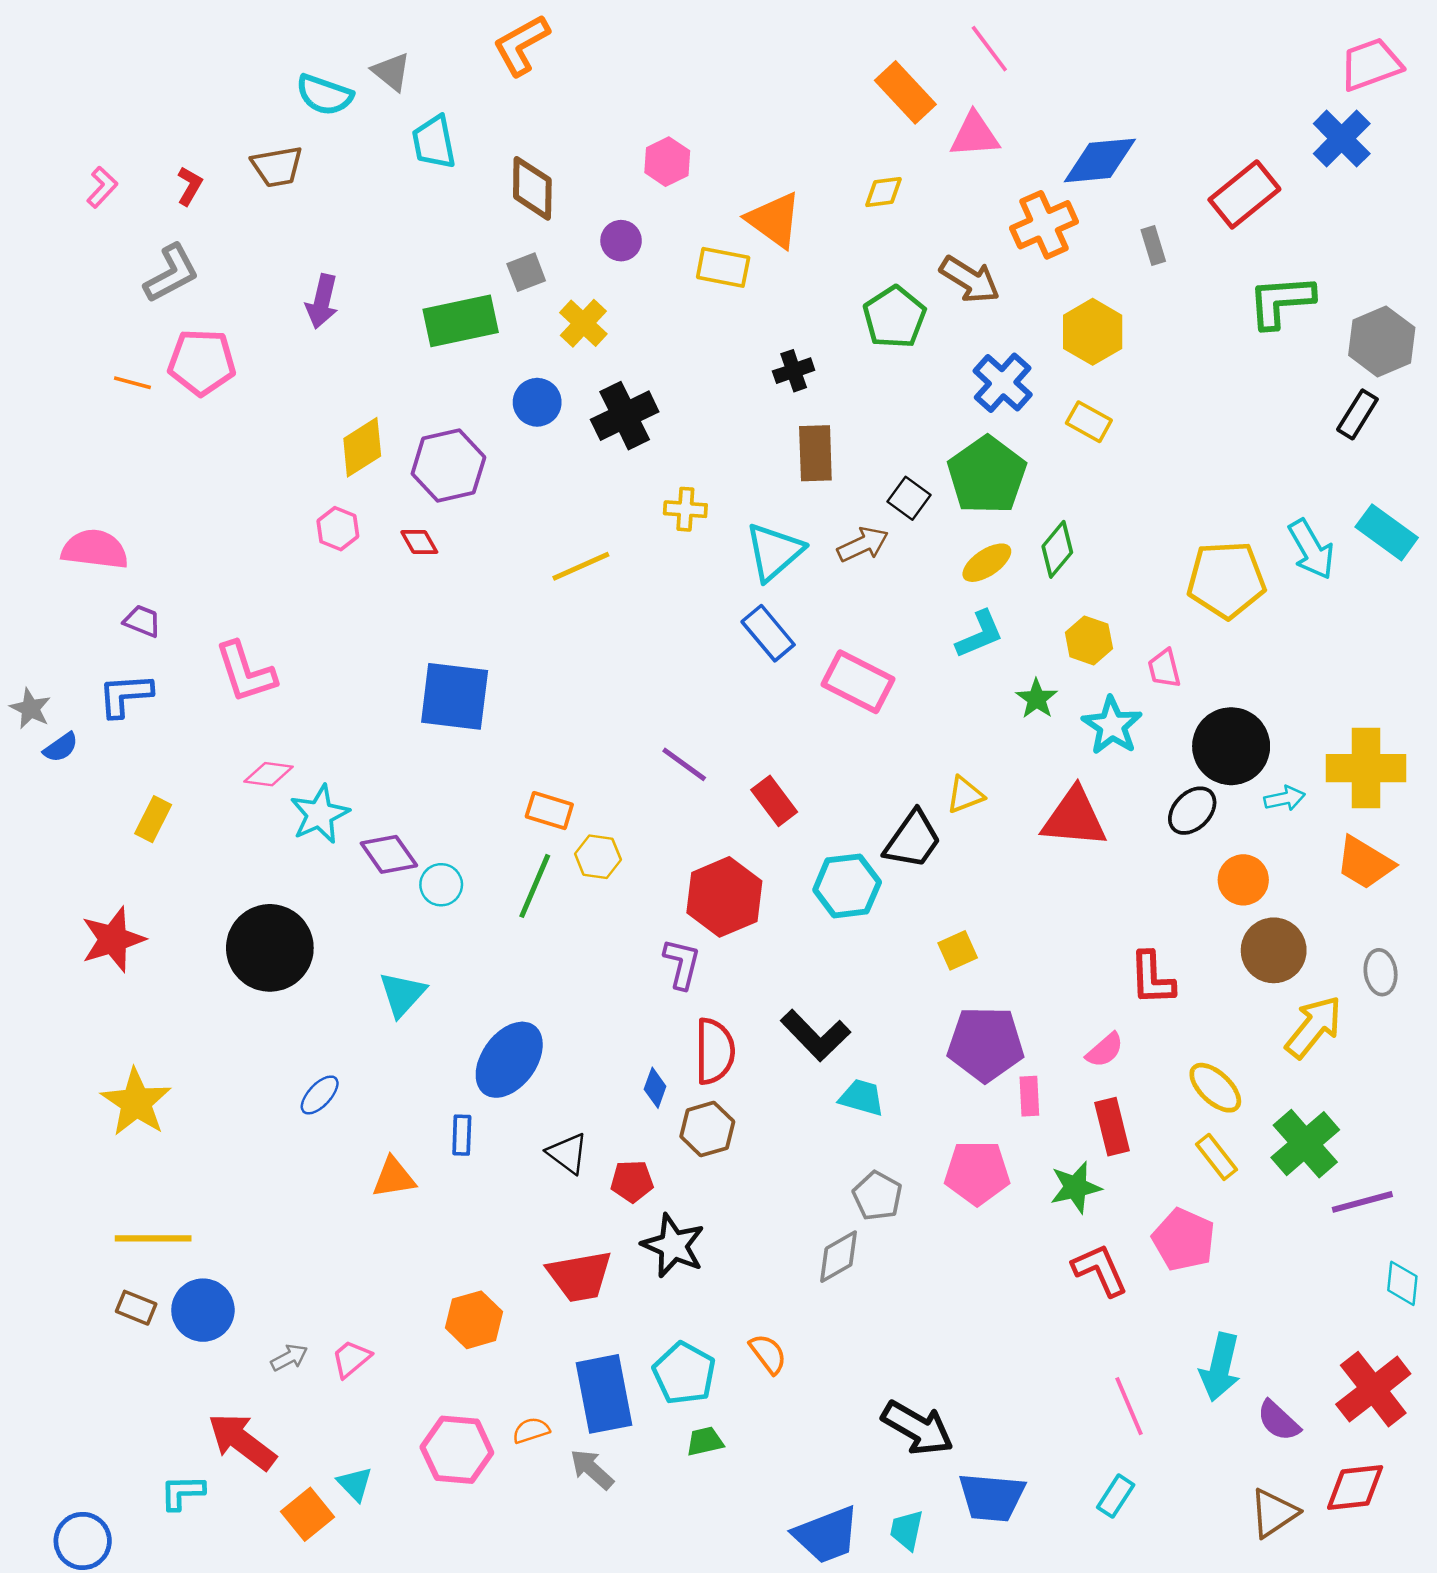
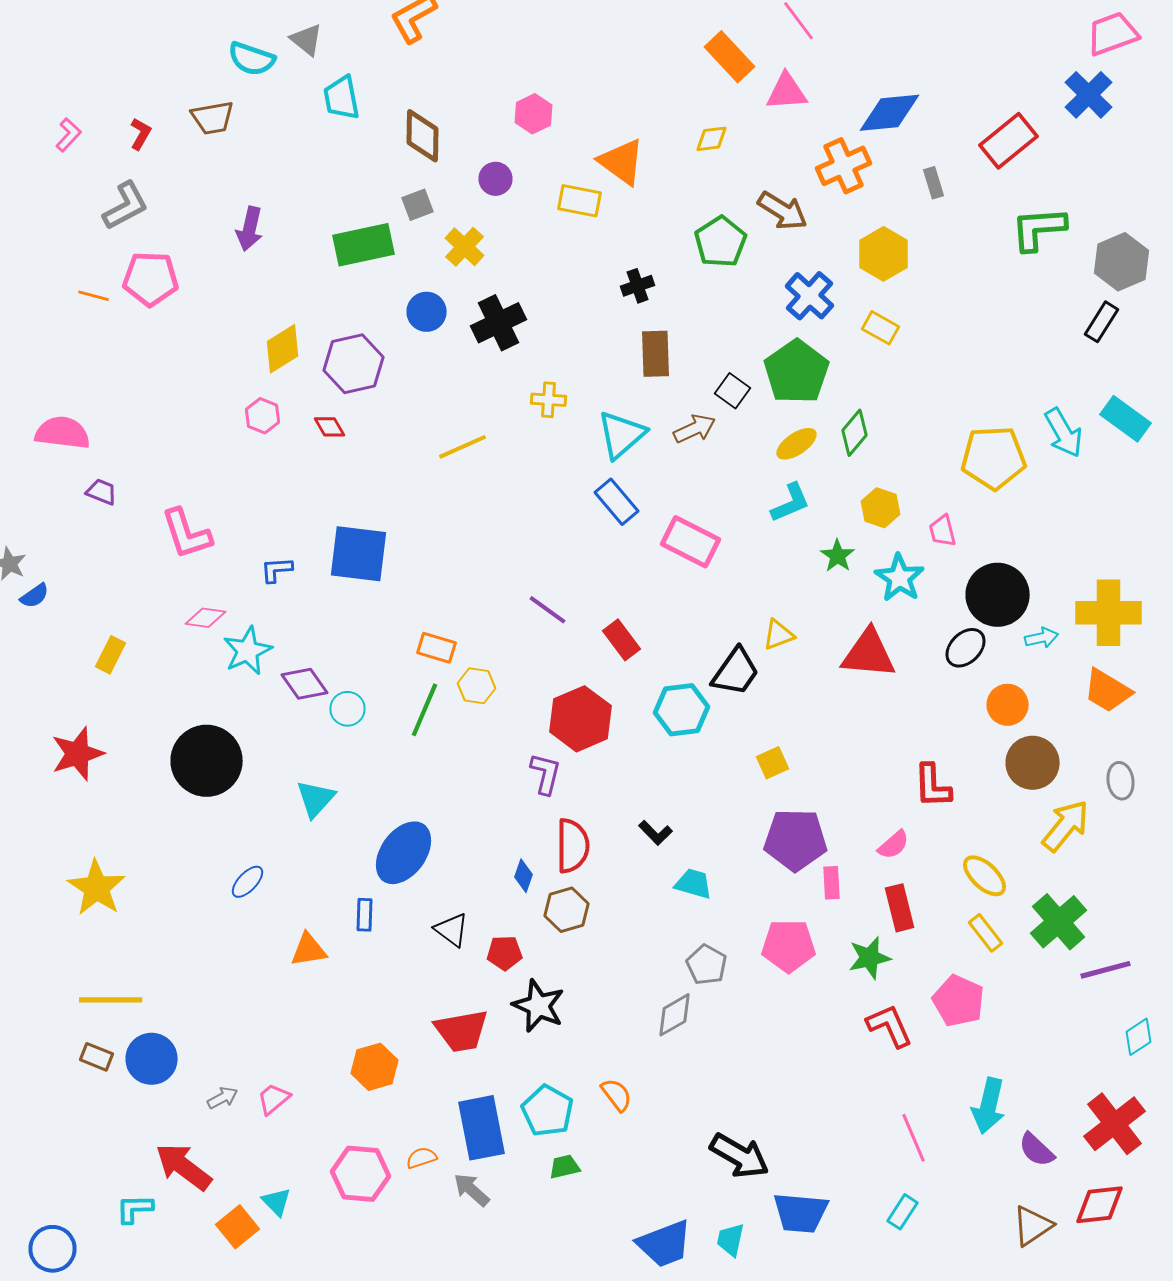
blue L-shape: (125, 695) -> (276, 570), moved, size x0.7
black L-shape: (815, 1035) -> (656, 833), size x0.6
cyan diamond: (1402, 1283) -> (1138, 1037), turned 51

